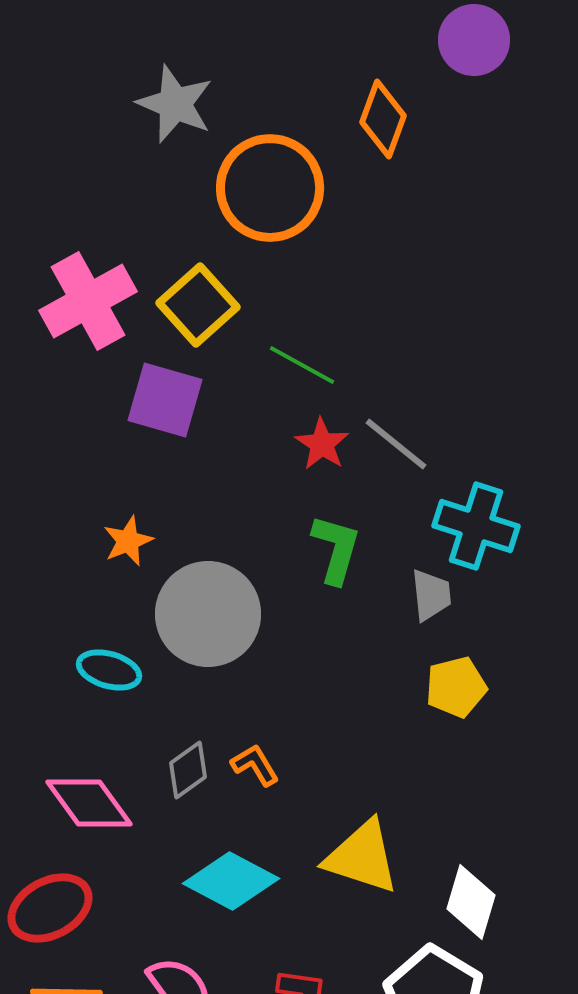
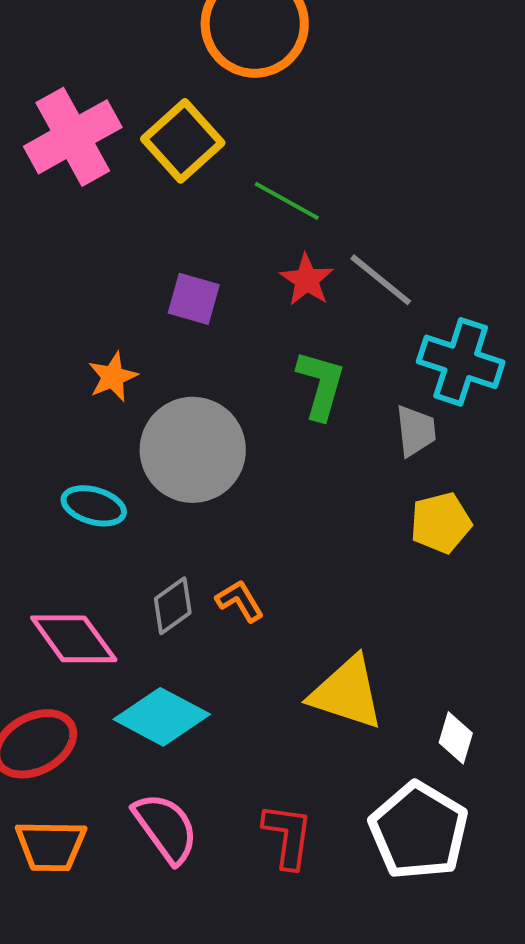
purple square: (165, 400) -> (194, 299), moved, size x0.7
cyan diamond: (231, 881) -> (162, 717), moved
white diamond: (471, 902) -> (456, 738), size x0.7

